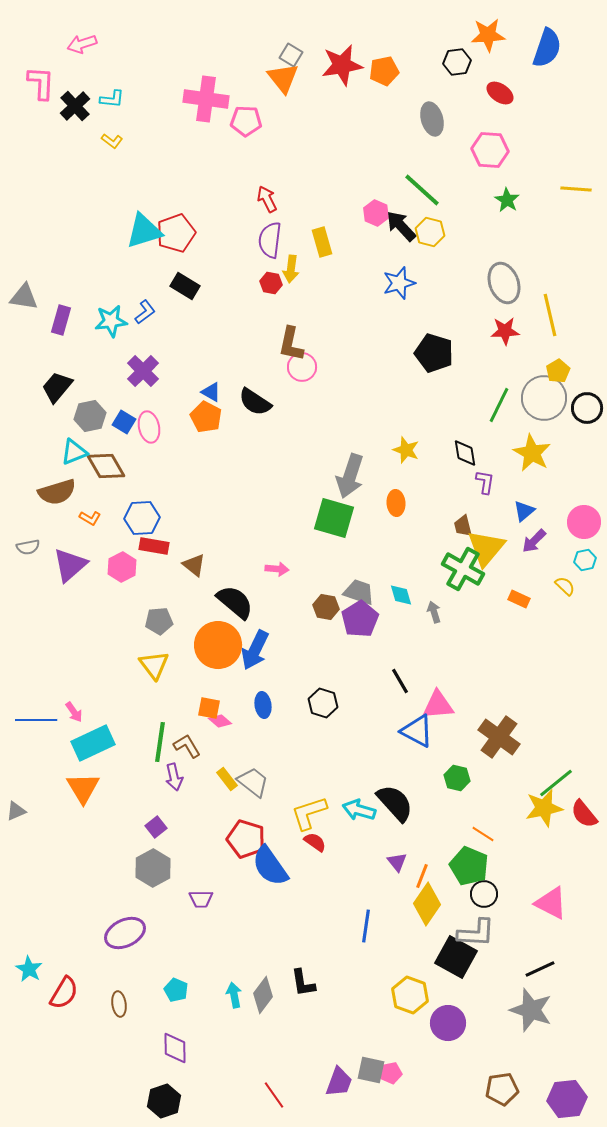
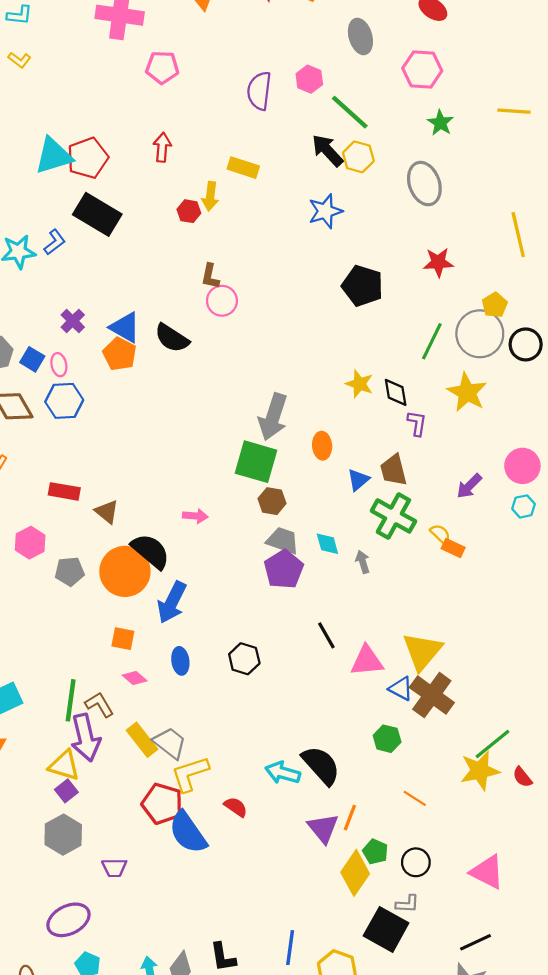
pink pentagon: (246, 121) -> (162, 67), moved
red arrow: (267, 199) -> (162, 147), moved, turned 32
pink hexagon: (376, 213) -> (309, 79), moved
purple semicircle: (270, 240) -> (259, 91), moved
yellow rectangle: (322, 242) -> (243, 168), turned -56
gray ellipse: (504, 283) -> (424, 184), moved
black rectangle: (185, 286) -> (97, 214), size x1.5
yellow line: (550, 315) -> (518, 235), moved
brown L-shape: (291, 344) -> (210, 276), size x0.7
purple cross: (143, 371) -> (73, 321), moved, size x0.7
blue triangle: (211, 392) -> (125, 327), size x1.5
pink ellipse: (149, 427) -> (59, 365), size x0.7
yellow star: (406, 450) -> (359, 384), moved
blue triangle: (524, 511) -> (358, 480), moved
blue hexagon: (142, 518) -> (64, 401), moved
brown trapezoid: (463, 526) -> (393, 470), size x1.4
yellow triangle: (486, 548) -> (422, 651), moved
pink hexagon: (122, 567) -> (30, 543), moved
yellow semicircle: (565, 586) -> (440, 534), moved
brown hexagon: (326, 607) -> (272, 501), moved
orange circle: (218, 645) -> (125, 571), moved
yellow triangle: (154, 665) -> (64, 765), moved, turned -36
orange square: (209, 708) -> (123, 639), moved
blue triangle: (417, 731) -> (401, 689), moved, size x0.7
purple arrow: (174, 777) -> (86, 738), size x1.6
yellow rectangle: (227, 779) -> (142, 740), size x1.4
yellow L-shape: (309, 813) -> (190, 774), moved
red semicircle: (584, 814) -> (522, 777), size x0.7
purple triangle: (397, 862) -> (323, 828), size x1.5
green pentagon: (469, 866) -> (375, 852), moved, size x0.6
orange line: (422, 876) -> (350, 818), moved
blue line: (366, 926) -> (290, 948), moved
purple ellipse: (125, 933) -> (68, 920), moved
gray L-shape: (476, 933) -> (407, 904), size x0.6

